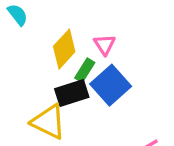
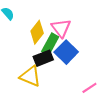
pink triangle: (105, 45) -> (61, 28), size x1.5
green rectangle: (85, 70) -> (50, 44), size x1.5

